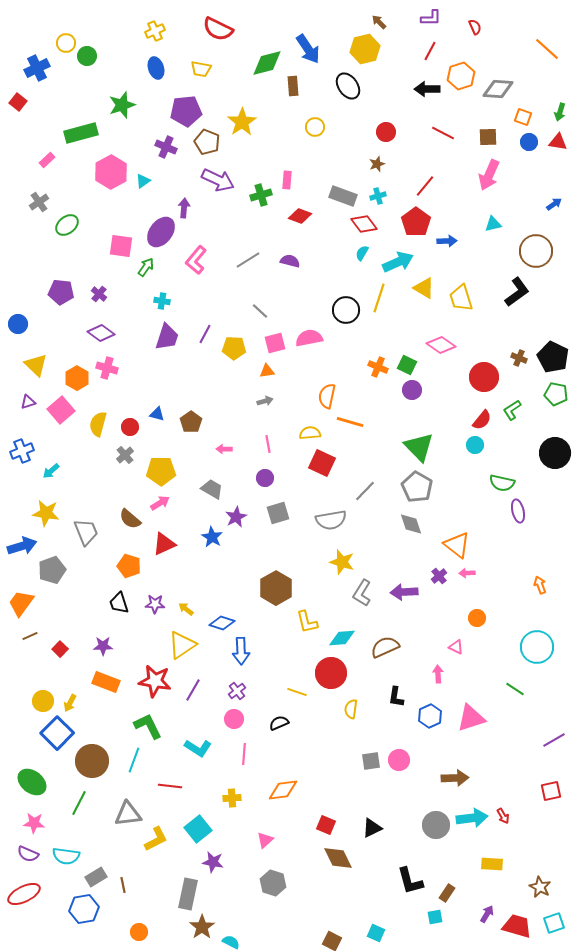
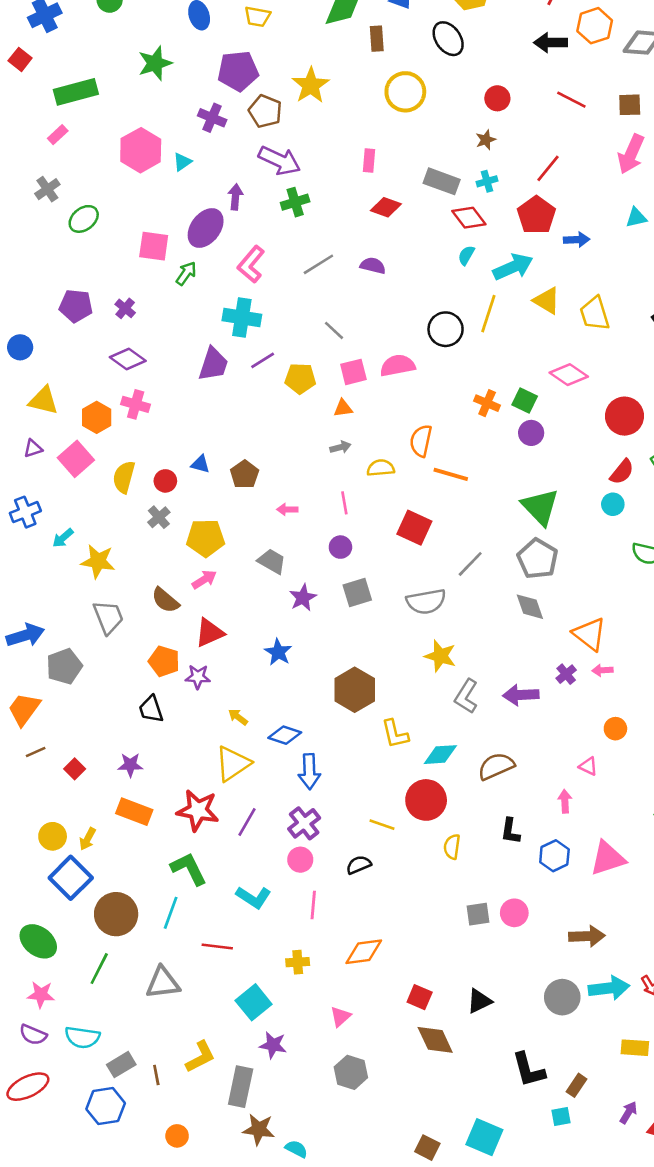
yellow circle: (315, 127) -> (405, 92), size x1.6
green rectangle: (81, 133) -> (76, 92), moved
green cross: (261, 195) -> (295, 202), moved
cyan cross: (162, 301) -> (242, 317), moved, size x1.8
purple line: (205, 334) -> (263, 360), turned 30
yellow triangle: (36, 365) -> (43, 401), turned -30
yellow semicircle: (310, 433) -> (381, 468), moved
yellow star: (46, 513) -> (98, 561), moved
blue star: (212, 537) -> (278, 652), moved
purple star: (155, 604) -> (198, 677), moved
purple cross: (237, 691) -> (304, 823), size x1.4
yellow L-shape: (156, 839) -> (200, 1057), moved
brown star: (202, 927) -> (259, 1129), turned -30
cyan square: (376, 933) -> (484, 1137), size x1.6

